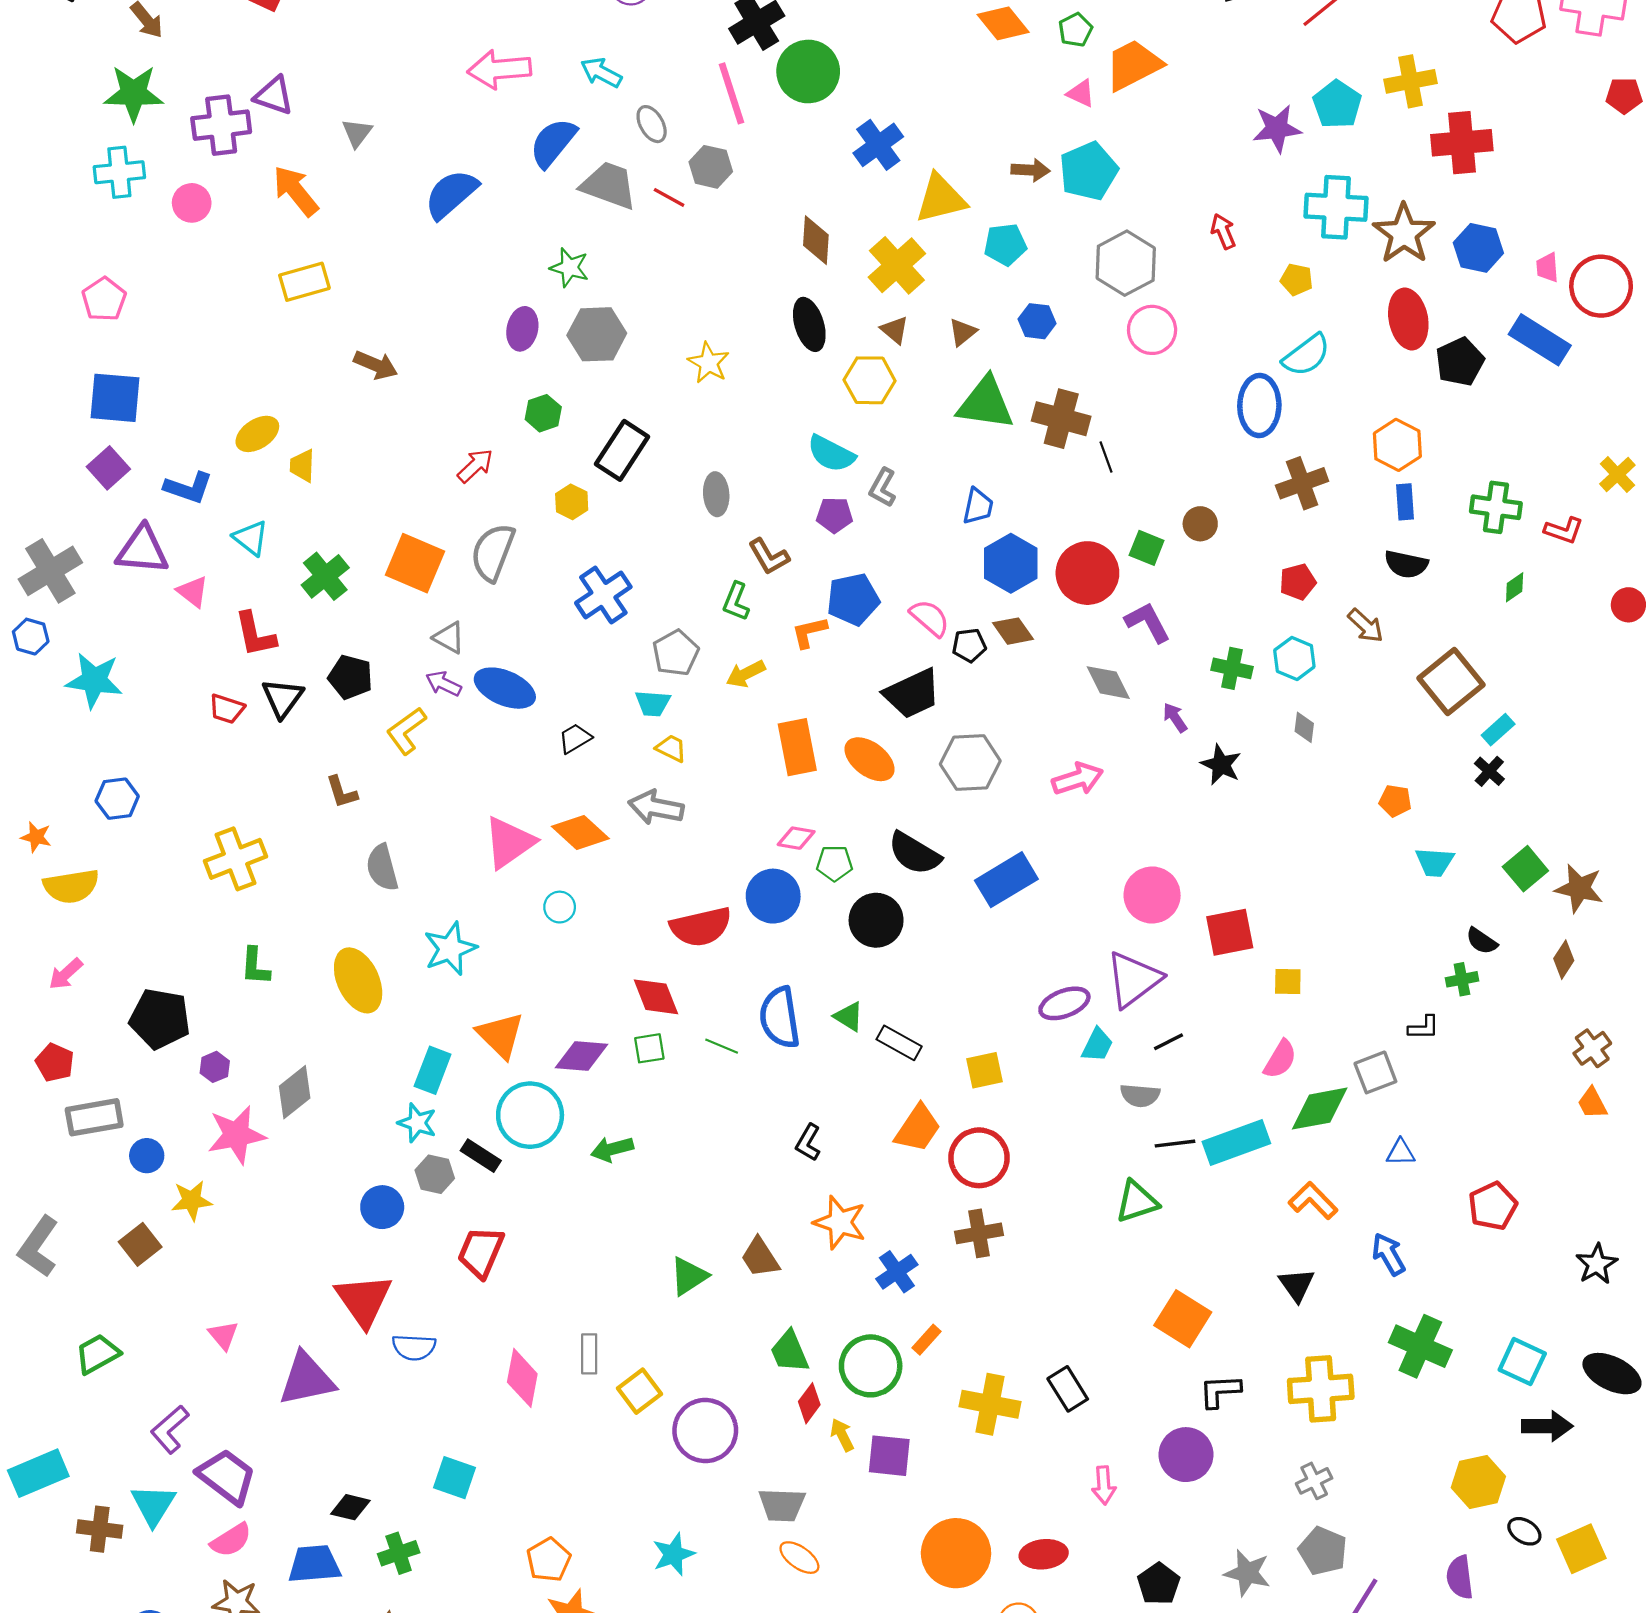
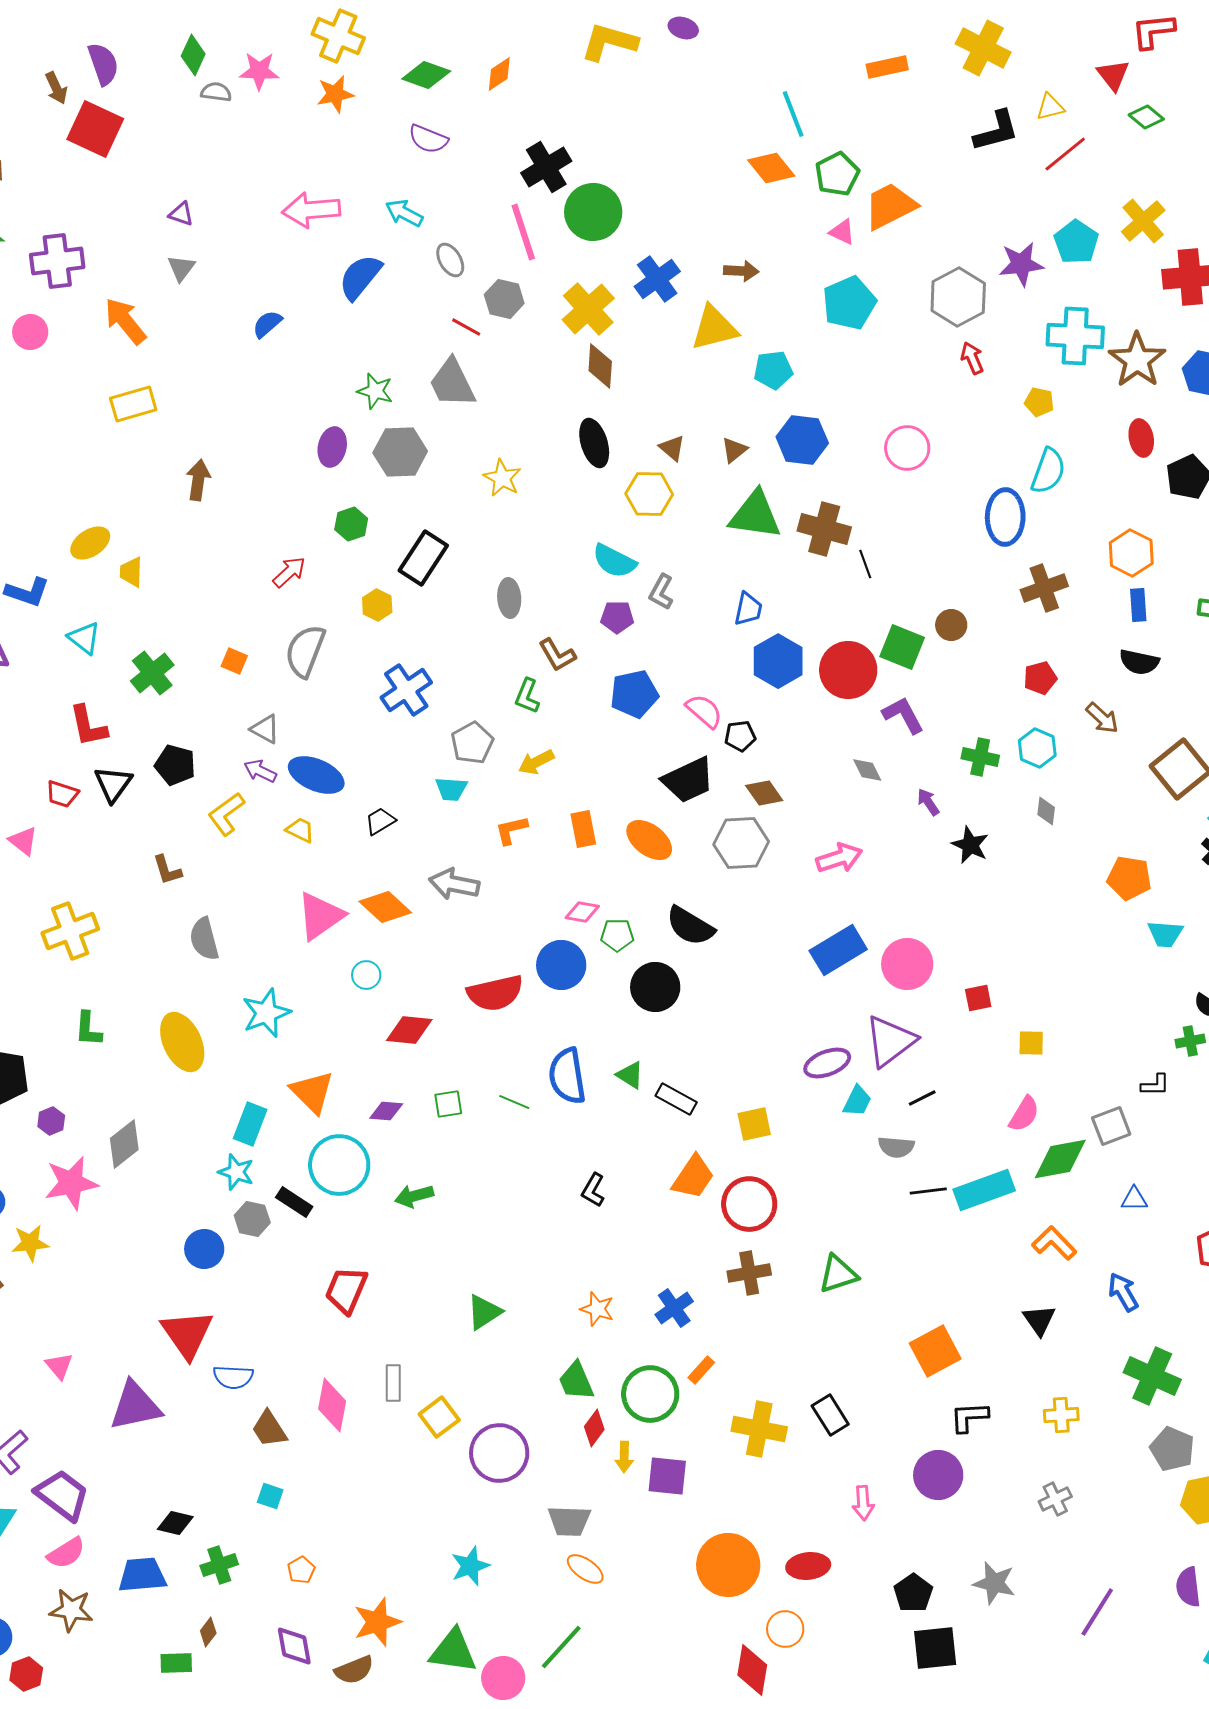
green pentagon: (1075, 30) -> (837, 174), size x1.4
yellow cross: (1410, 81) -> (1143, 221), turned -30
purple triangle: (274, 96) -> (181, 214), moved, size x0.7
brown arrow: (1030, 170) -> (741, 271), moved
gray trapezoid: (609, 185) -> (452, 383), moved, turned -136
blue semicircle: (451, 194) -> (267, 324), size x0.6
gray hexagon: (1126, 263) -> (958, 297), moved
yellow cross: (897, 265) -> (588, 309), moved
red ellipse: (1408, 319) -> (1141, 438), size x0.7
blue hexagon: (1037, 321) -> (802, 440), size x1.5
cyan semicircle: (1306, 355) -> (1048, 471), turned -33
brown arrow: (376, 365) -> (198, 480), turned -105
green square: (1147, 548) -> (902, 647), size x1.4
orange square: (415, 563) -> (234, 661), size x0.5
pink triangle: (193, 592) -> (23, 841), moved
brown diamond: (1013, 631) -> (764, 793), moved
orange L-shape: (809, 632) -> (511, 830), moved
gray diamond: (1108, 683) -> (867, 770), size x0.7
orange rectangle: (797, 747) -> (583, 829), size x0.7
yellow trapezoid: (671, 748) -> (300, 830), moved
orange pentagon: (1395, 801) -> (1129, 878), size x1.5
blue rectangle: (1006, 880) -> (838, 950), moved
red square: (1230, 932) -> (978, 998), size x0.6
red diamond: (656, 997) -> (409, 1030), moved, turned -63
purple diamond: (581, 1056) -> (386, 1111), size x0.7
green triangle: (1137, 1202) -> (838, 1274), moved
orange star: (840, 1222) -> (597, 1309), moved, size x0.7
red trapezoid: (481, 1252) -> (346, 1290), moved
brown trapezoid: (760, 1257) -> (269, 1429), moved
orange square: (1183, 1319) -> (935, 1351), turned 30
yellow cross: (1321, 1389) -> (1061, 1415), size x0.6
yellow arrow: (842, 1435) -> (624, 1457), turned -152
cyan square: (454, 1478) -> (270, 1496), size x0.7
gray pentagon: (1323, 1551) -> (1172, 1449), moved
orange pentagon: (549, 1560) -> (301, 1570), moved, size x0.7

